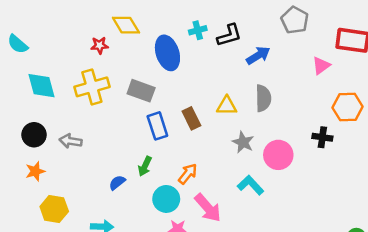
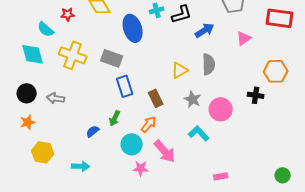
cyan semicircle: (18, 44) -> (46, 29), moved
red star: (99, 45) -> (68, 14), moved
pink triangle: (321, 65) -> (244, 38), moved
yellow cross: (92, 87) -> (73, 55), turned 36
yellow triangle: (227, 106) -> (180, 70), turned -30
brown rectangle: (191, 118) -> (156, 98), moved

